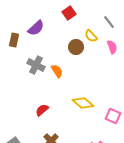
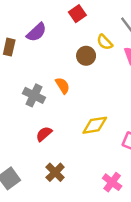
gray cross: (36, 65) -> (34, 95), moved
yellow diamond: (83, 103) -> (95, 125), turned -50

